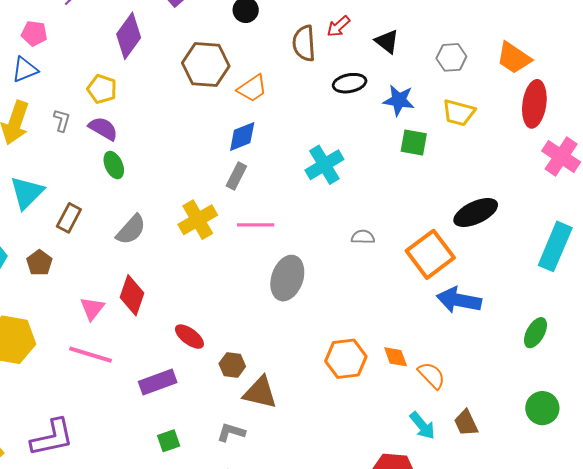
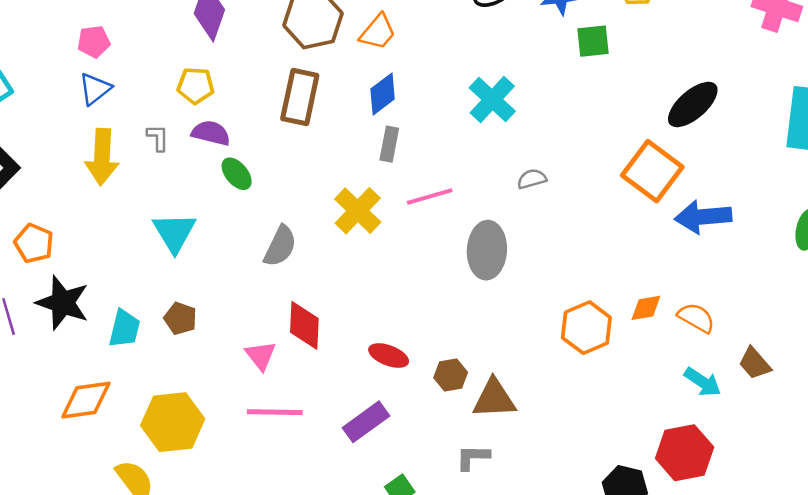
cyan triangle: (27, 193) -> (174, 232), moved
brown rectangle: (69, 218) -> (300, 97), moved, size x1.5
gray semicircle: (363, 237) -> (532, 179), moved
orange diamond: (396, 357) -> (646, 308), turned -64

